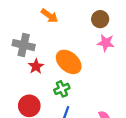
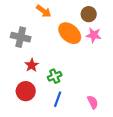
orange ellipse: (69, 62) -> (70, 33), moved
red star: (36, 66) -> (32, 65), moved

